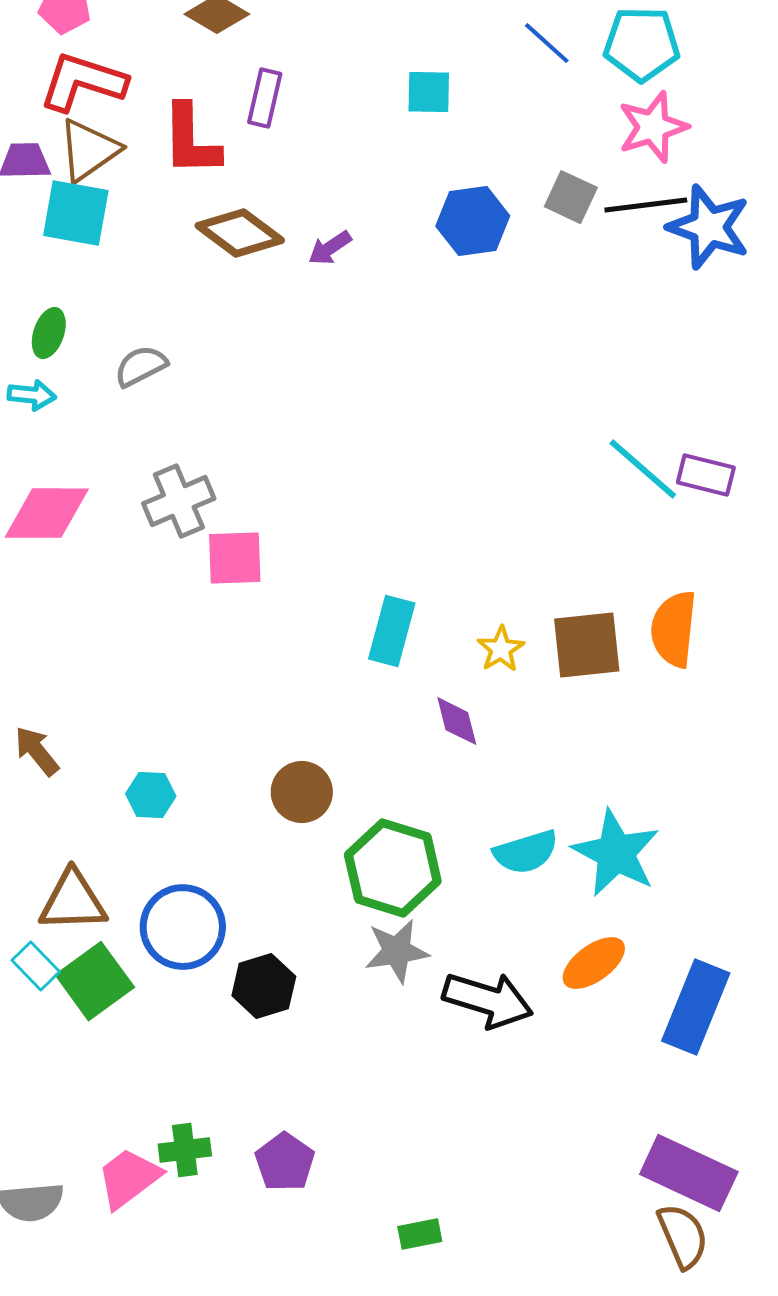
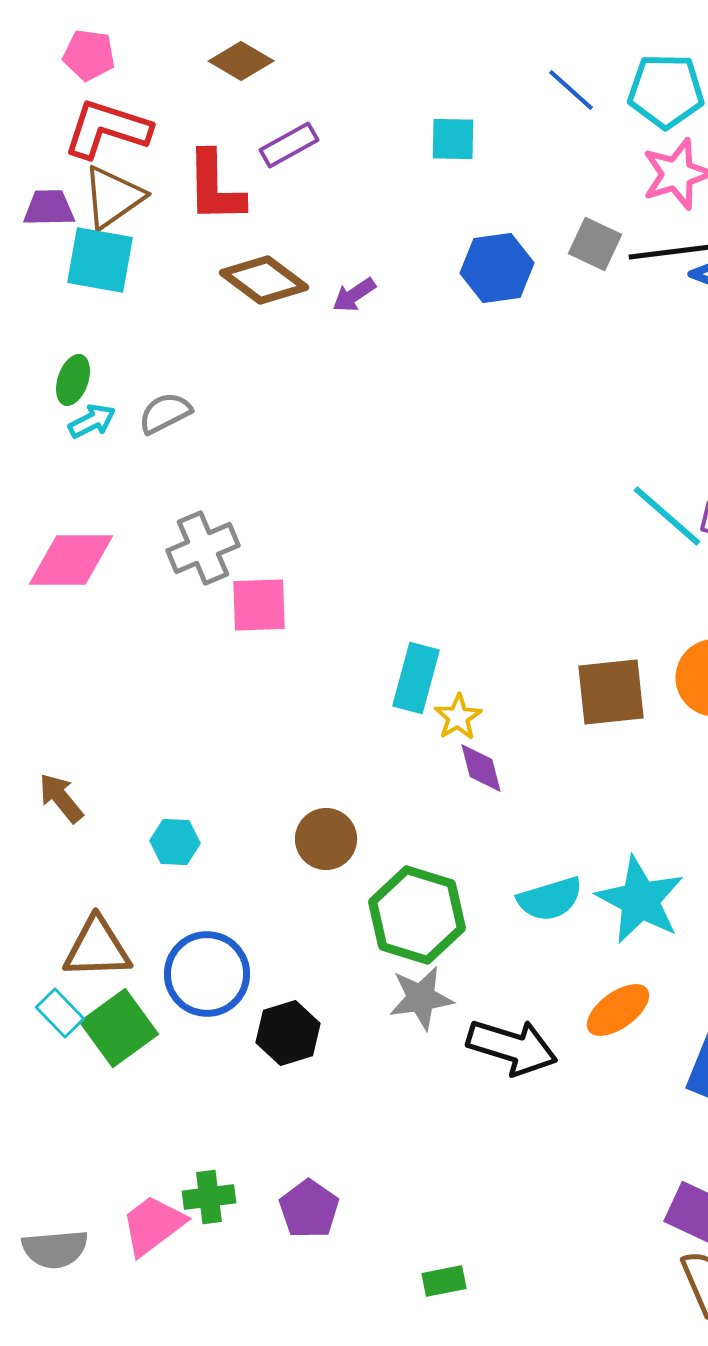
purple rectangle: (265, 98) -> (289, 145), turned 48
cyan arrow: (32, 395) -> (92, 421), moved, turned -33
yellow star: (501, 649) -> (458, 717), moved

